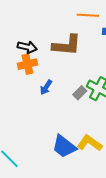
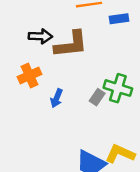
black arrow: (27, 47) -> (40, 36), moved

